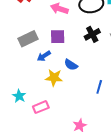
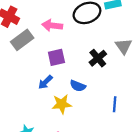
black cross: (92, 34) -> (98, 58), moved
gray rectangle: (28, 39) -> (22, 40), moved

